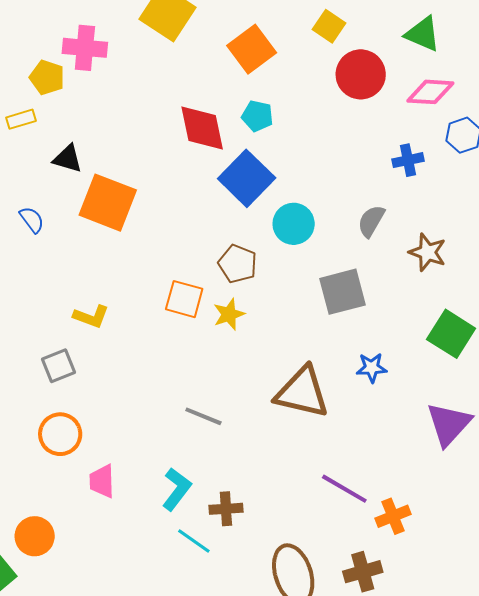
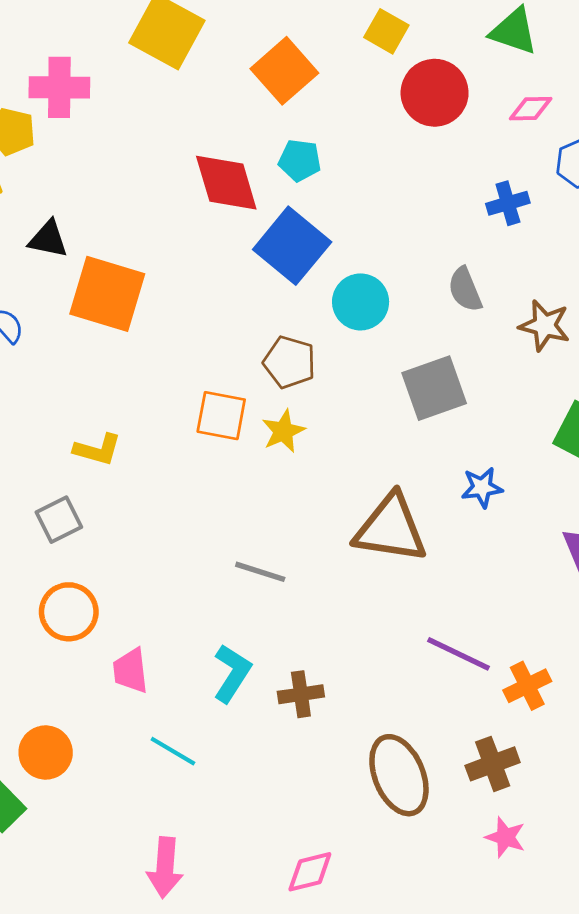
pink diamond: (430, 92) -> (531, 109), size x0.7
gray semicircle: (371, 221) -> (465, 289), turned -48
cyan line: (194, 541) -> (173, 751), moved

